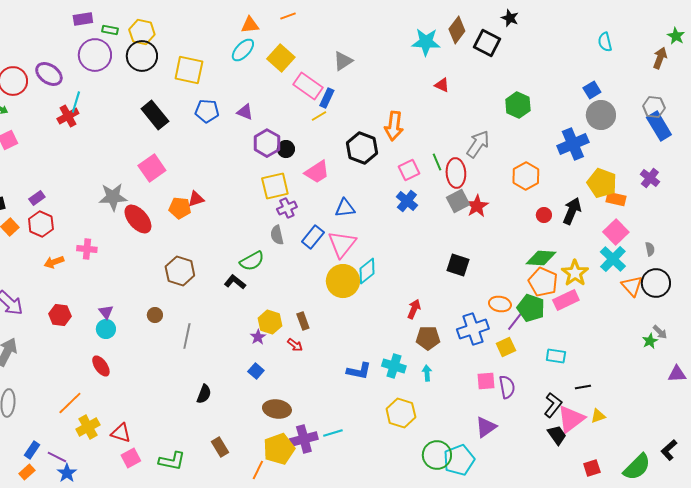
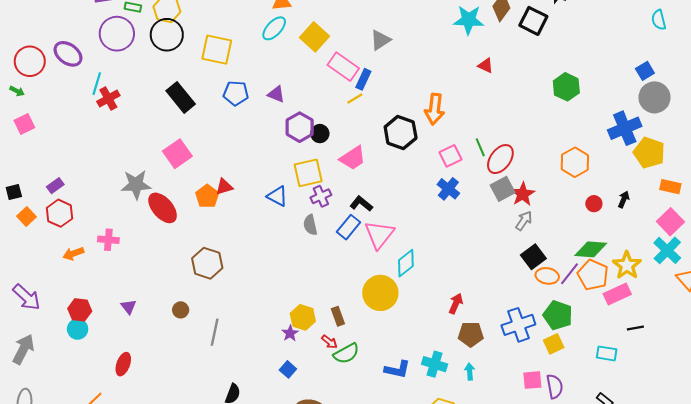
red cross: (68, 116) -> (108, 98), moved
gray arrow: (478, 144) -> (524, 221), moved, size x0.7
red ellipse: (456, 173) -> (500, 159), turned 40
yellow pentagon: (602, 183) -> (649, 153), moved
orange pentagon: (180, 208) -> (207, 196), turned 30
blue triangle: (345, 208) -> (277, 196), moved, turned 35
black arrow: (572, 211) -> (624, 199), size x0.6
green semicircle: (252, 261) -> (346, 353), moved
black square: (458, 265) -> (533, 257), moved, turned 35
yellow circle: (343, 281) -> (380, 293), moved
black L-shape: (235, 282) -> (361, 204), moved
orange ellipse: (500, 304) -> (547, 276), moved
green pentagon: (531, 308) -> (558, 315), moved
purple line: (516, 320) -> (569, 274), moved
cyan circle: (106, 329) -> (78, 329), moved
red ellipse: (101, 366) -> (123, 364), turned 55
black line: (583, 387) -> (635, 328), moved

